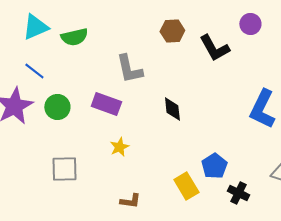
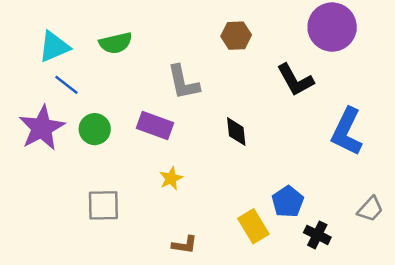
purple circle: (250, 24) -> (332, 27), size x1.8
cyan triangle: (35, 27) -> (54, 47), moved
black L-shape: (214, 48) -> (295, 80), moved

